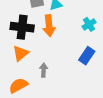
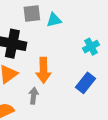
orange arrow: (49, 26) -> (43, 70), moved

